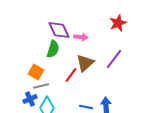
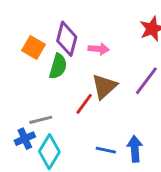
purple diamond: (59, 30) -> (67, 39), turned 40
orange square: (36, 72) -> (33, 47), moved

